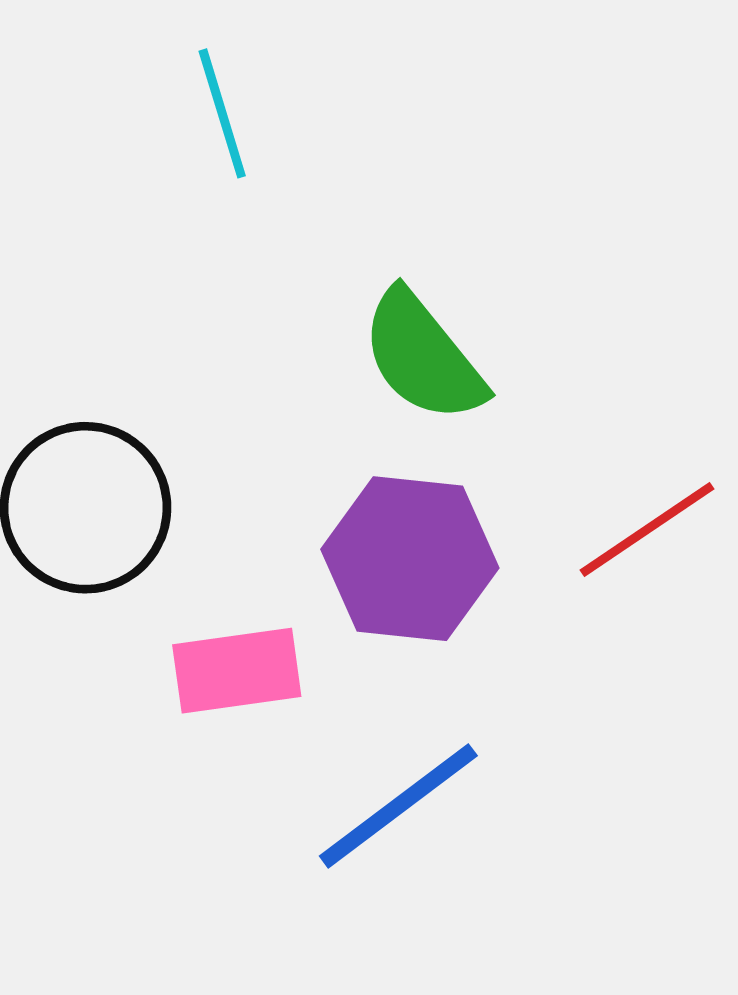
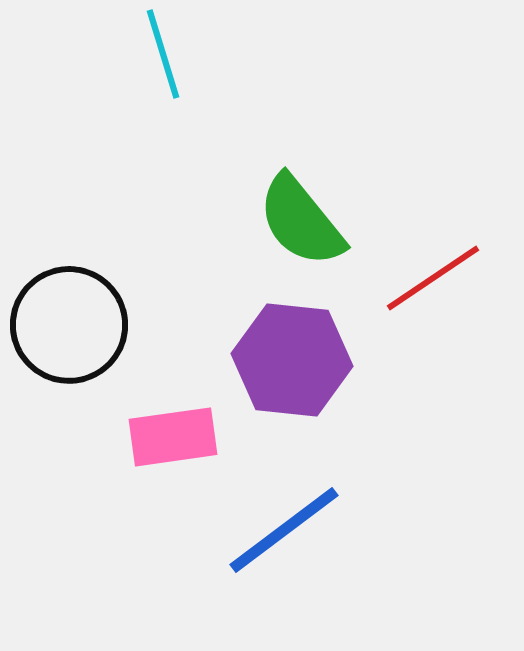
red line: (647, 530) -> (433, 278), moved

